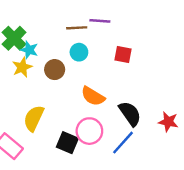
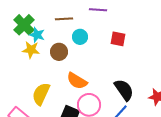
brown line: (77, 28) -> (64, 19), moved
yellow star: (22, 67) -> (31, 50), turned 30
orange semicircle: (93, 96) -> (77, 81), moved

